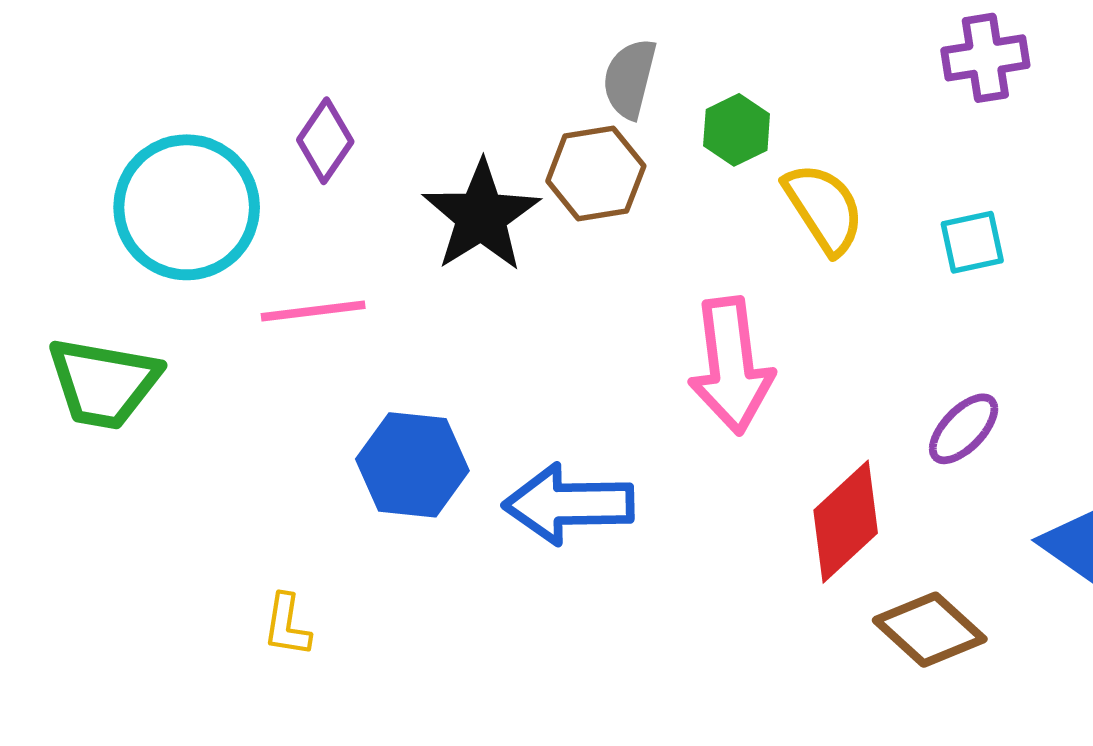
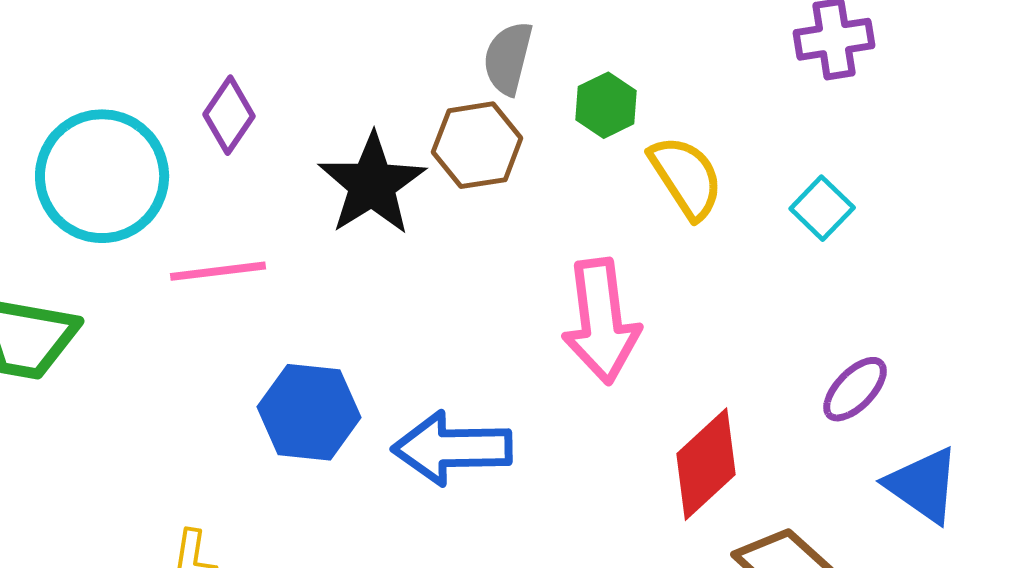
cyan square: (972, 242) -> (822, 208), turned -34
purple ellipse: (964, 429) -> (855, 389), moved

